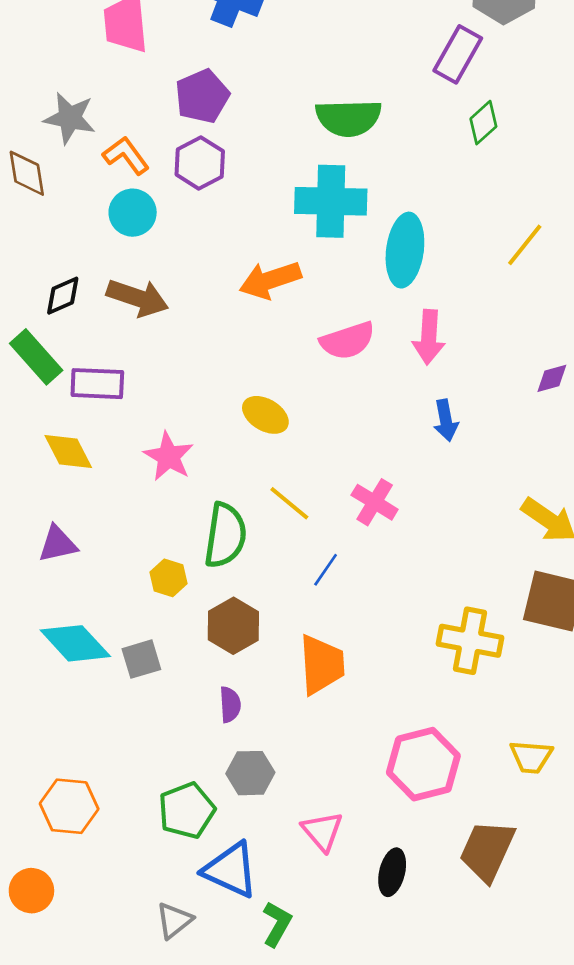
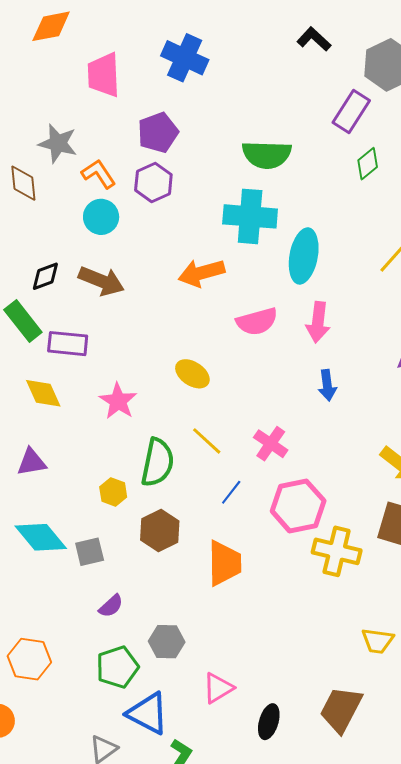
purple semicircle: (230, 705) -> (111, 606), moved, turned 48
pink hexagon: (423, 764) -> (298, 506), moved
pink triangle: (322, 831) -> (218, 688), turned 36

